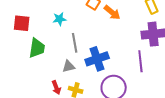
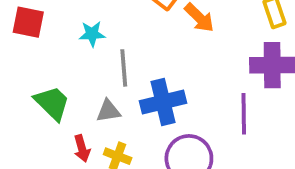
cyan star: (59, 19) -> (92, 34), moved
green trapezoid: (37, 48) -> (52, 103), moved, turned -60

